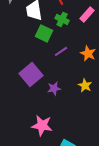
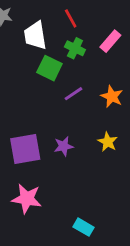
purple square: (31, 74) -> (25, 149), moved, turned 30
pink star: (42, 125) -> (27, 199), moved

